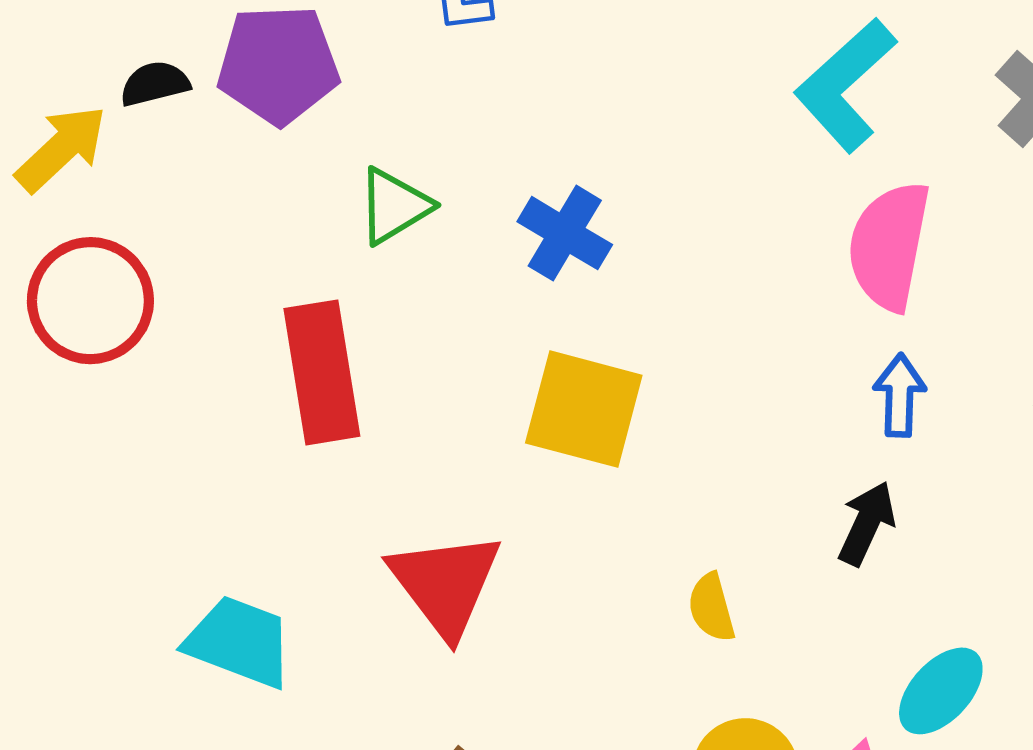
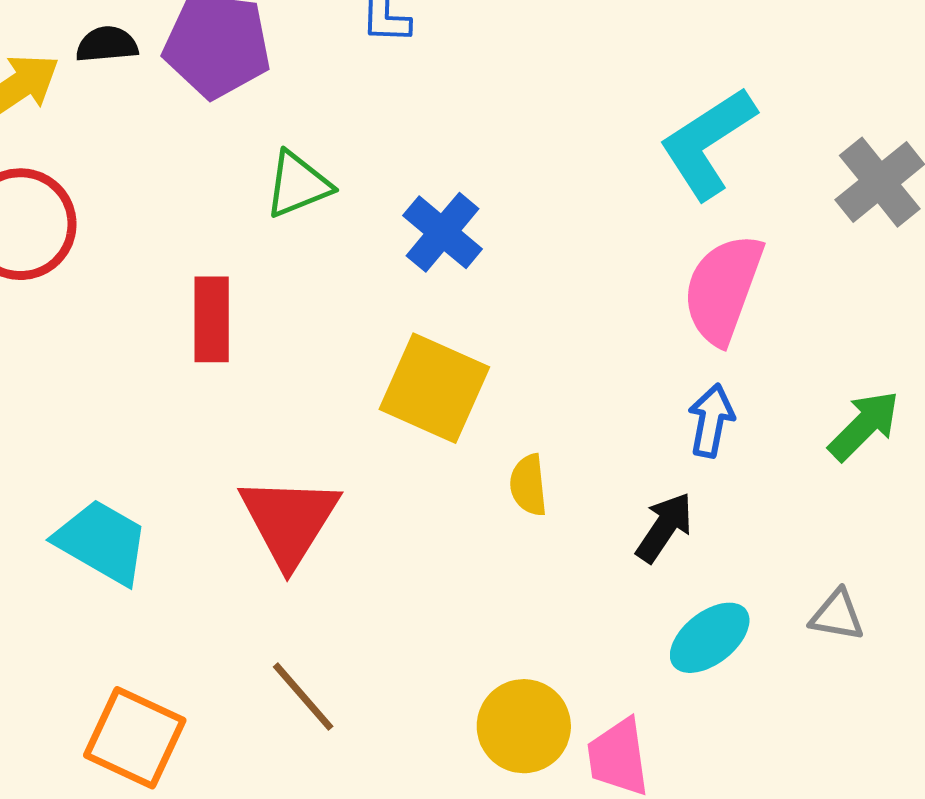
red rectangle: (322, 372) -> (212, 319), size x0.7
yellow semicircle: (712, 607) -> (528, 485), moved
cyan ellipse: (941, 691) -> (710, 638), moved

